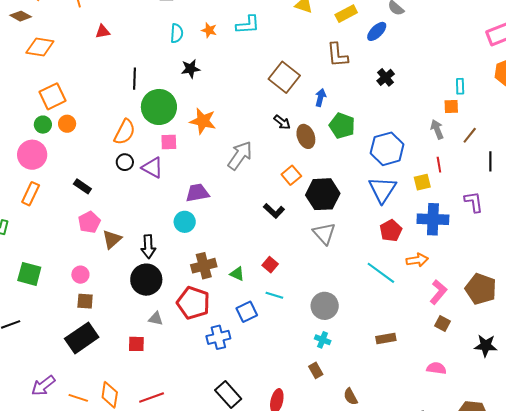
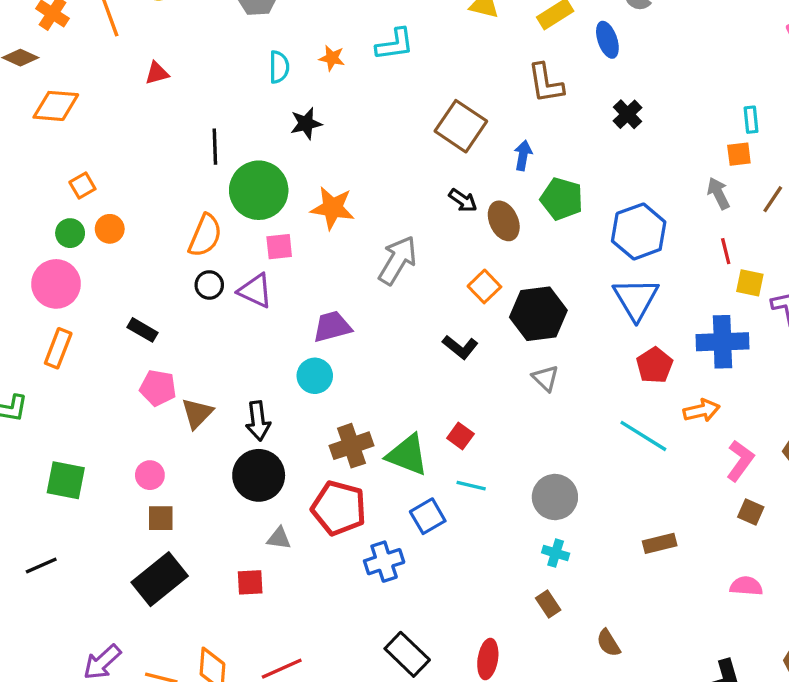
blue ellipse: (377, 31) -> (607, 40), turned -60
orange square: (52, 96) -> (82, 186), size x0.6
yellow square: (422, 182) -> (750, 283), moved, turned 30
pink pentagon: (89, 222) -> (158, 388), turned -30
gray triangle: (324, 233) -> (545, 378), size x0.7
green triangle: (237, 274) -> (407, 455), size x1.8

